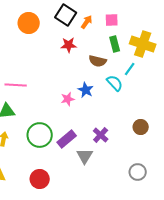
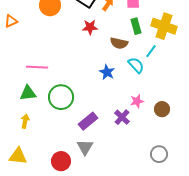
pink star: (68, 99) -> (137, 101), moved
green circle: (40, 135) -> (61, 97), moved
gray triangle: (85, 156) -> (85, 147), moved

